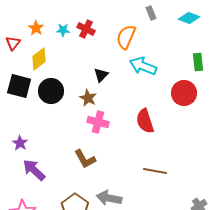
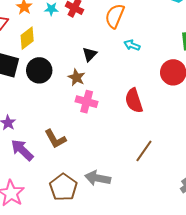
cyan arrow: (143, 66) -> (132, 45), size x0.6
brown L-shape: (85, 159) -> (55, 139), moved
brown line: (155, 171) -> (144, 151), turned -65

